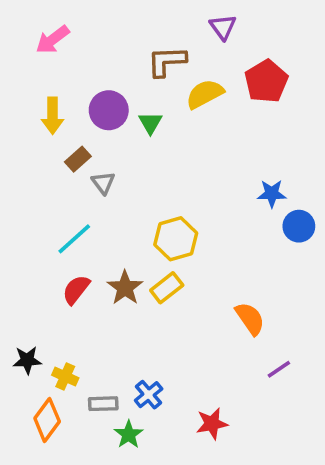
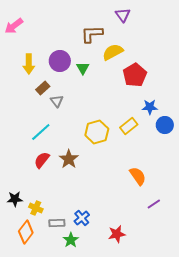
pink arrow: (53, 40) -> (14, 26), moved
red pentagon: (266, 81) -> (135, 75), moved
yellow rectangle: (167, 288) -> (129, 126), moved

